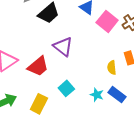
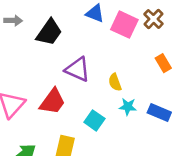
yellow semicircle: (112, 68) -> (115, 82), moved
cyan star: (97, 95) -> (128, 107), moved

